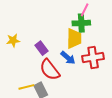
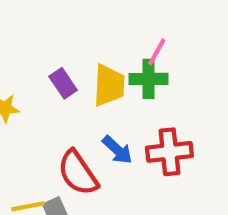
yellow trapezoid: (74, 38) -> (109, 85), moved
purple rectangle: (42, 48) -> (63, 83), moved

